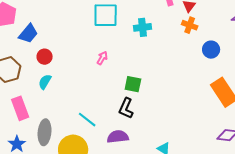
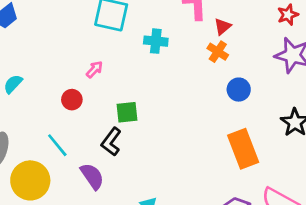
red circle: (45, 57) -> (72, 100), moved
green square: (133, 84) -> (127, 112), turned -30
purple semicircle: (118, 137) -> (92, 176), turned 50

